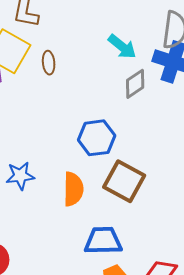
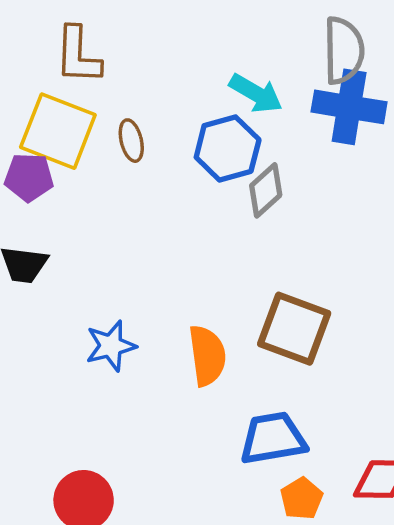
gray diamond: (135, 84) -> (266, 190), moved
blue hexagon: (97, 138) -> (228, 148), moved

